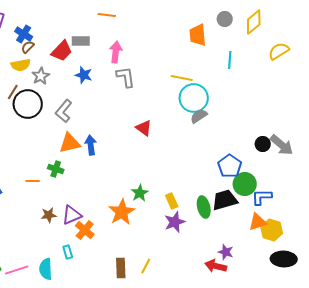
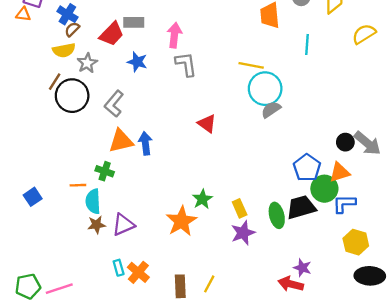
orange triangle: (258, 222) -> (340, 172), moved
orange cross: (85, 230) -> (138, 272), moved
cyan semicircle: (46, 269) -> (93, 201), moved

